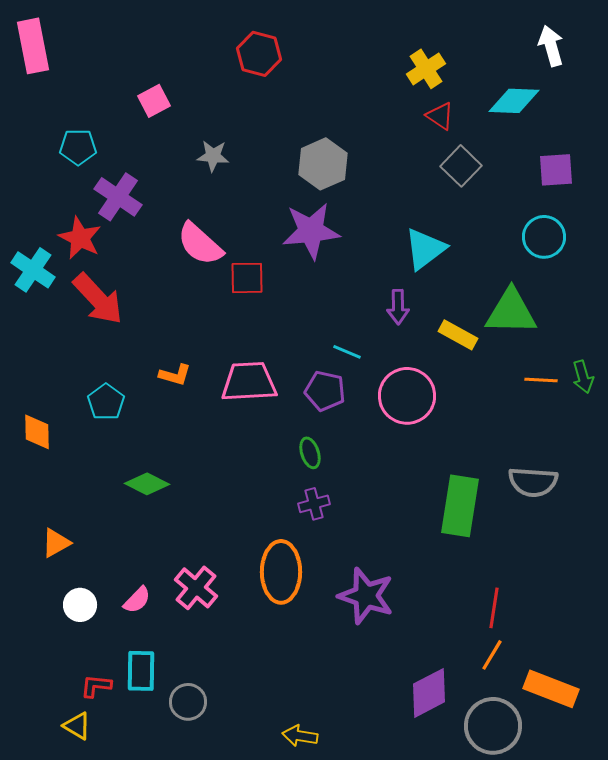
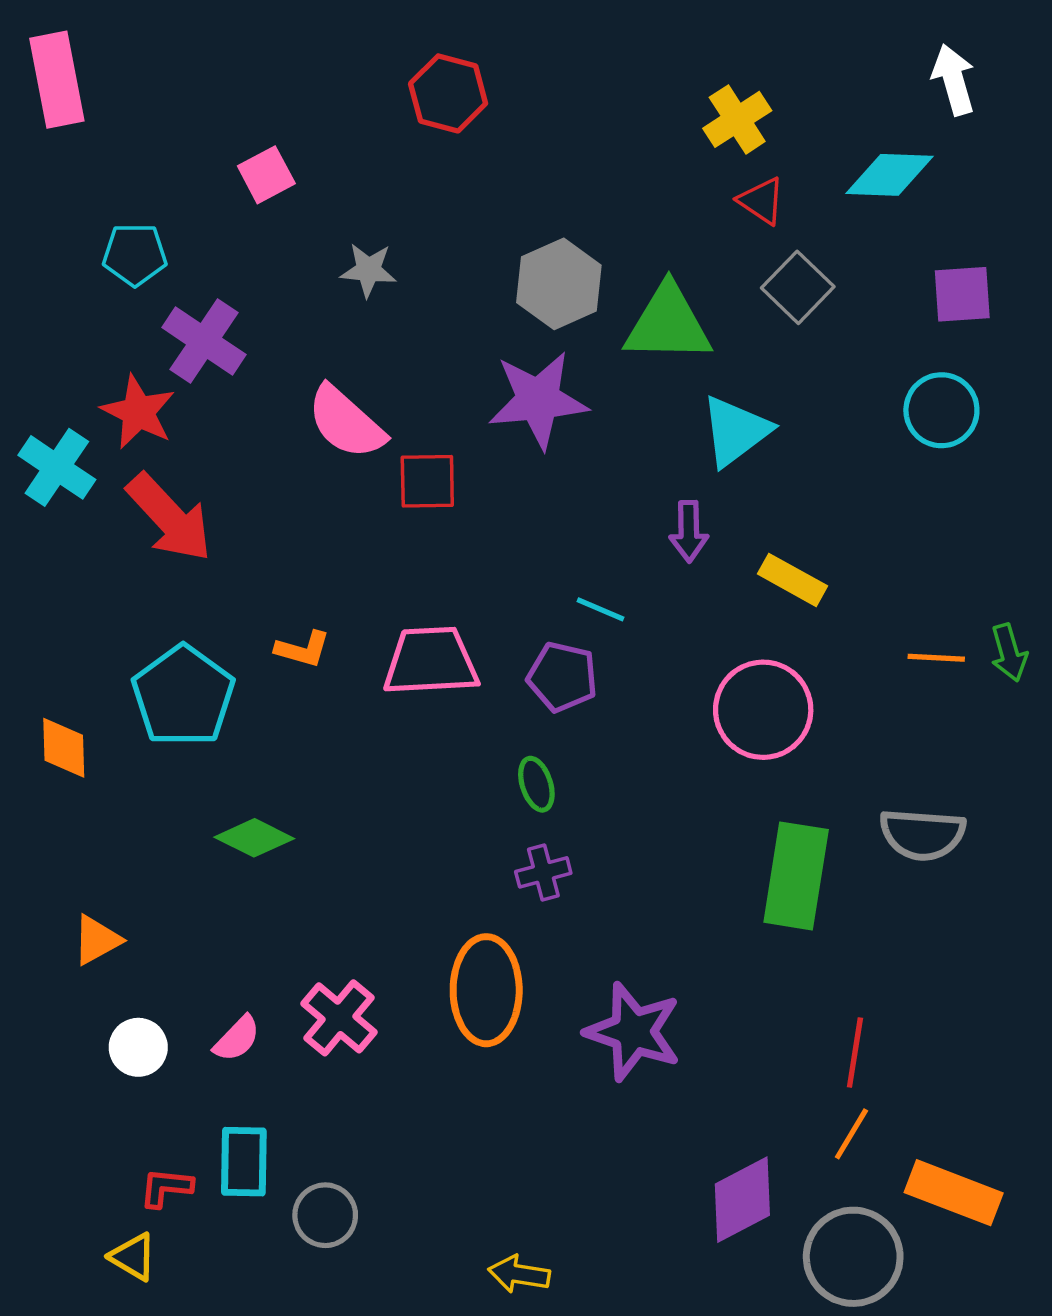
green triangle: (511, 312) -> (668, 324), moved
pink circle: (407, 396) -> (763, 710), moved
cyan pentagon: (106, 402) -> (183, 696), size x1.6

